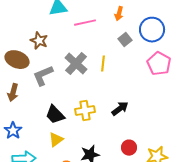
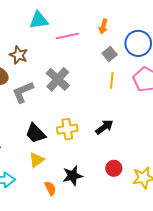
yellow line: (103, 64) -> (112, 80), moved

